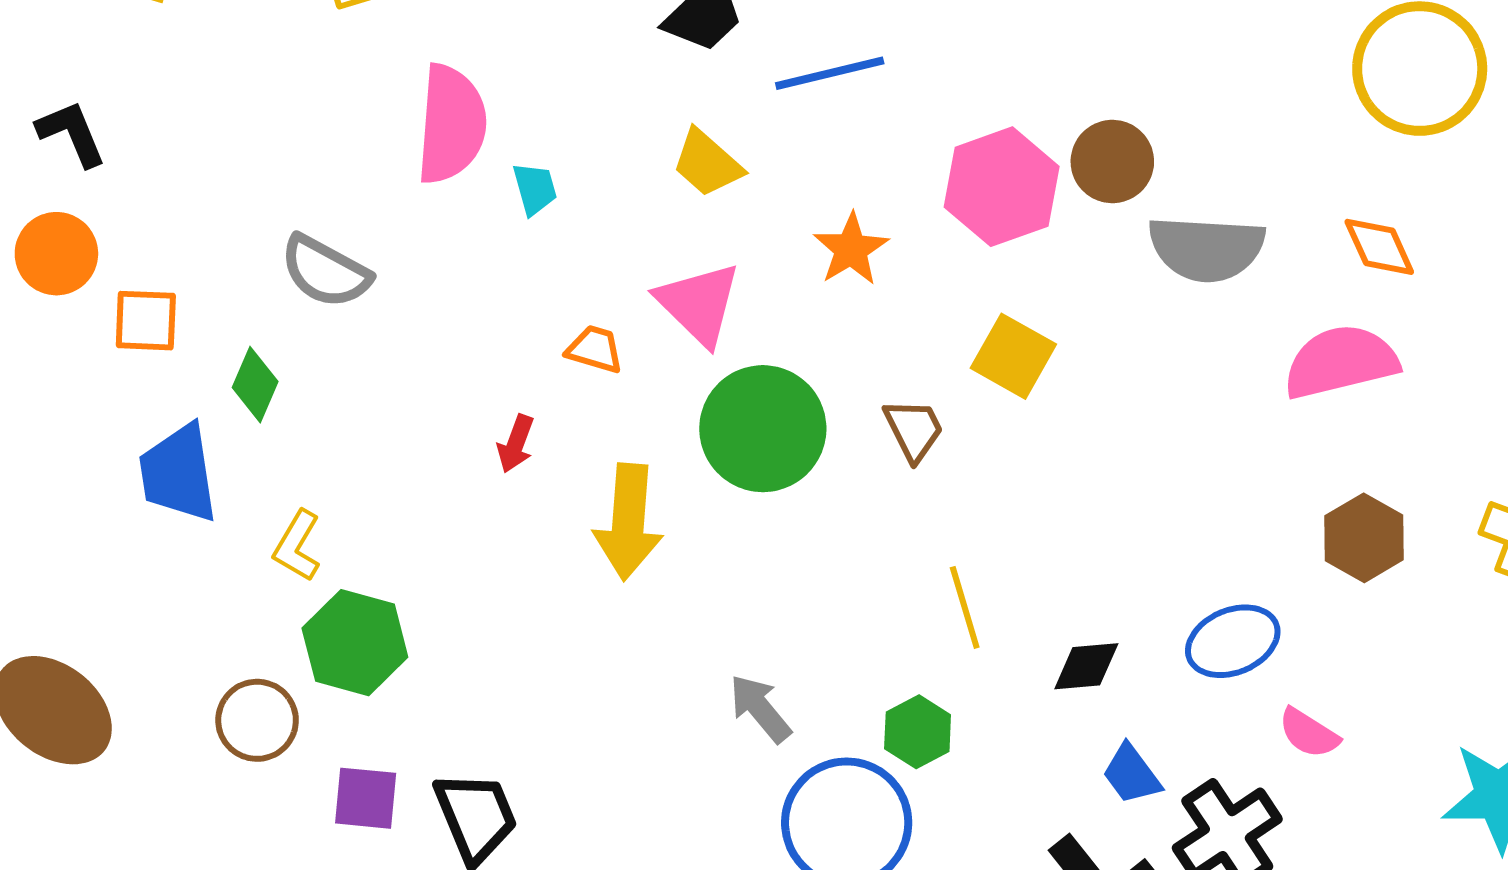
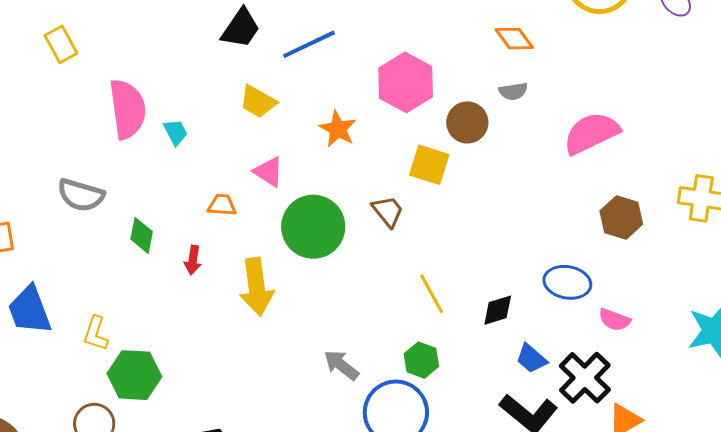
brown circle: (1112, 161) -> (467, 122), moved
orange diamond: (1379, 247) -> (514, 39), moved
gray semicircle: (1206, 248) -> (513, 91), size x0.5
pink triangle: (699, 304) -> (268, 172), size x0.7
green diamond: (255, 385) -> (142, 235), moved
blue ellipse: (1233, 641) -> (567, 282), turned 45

